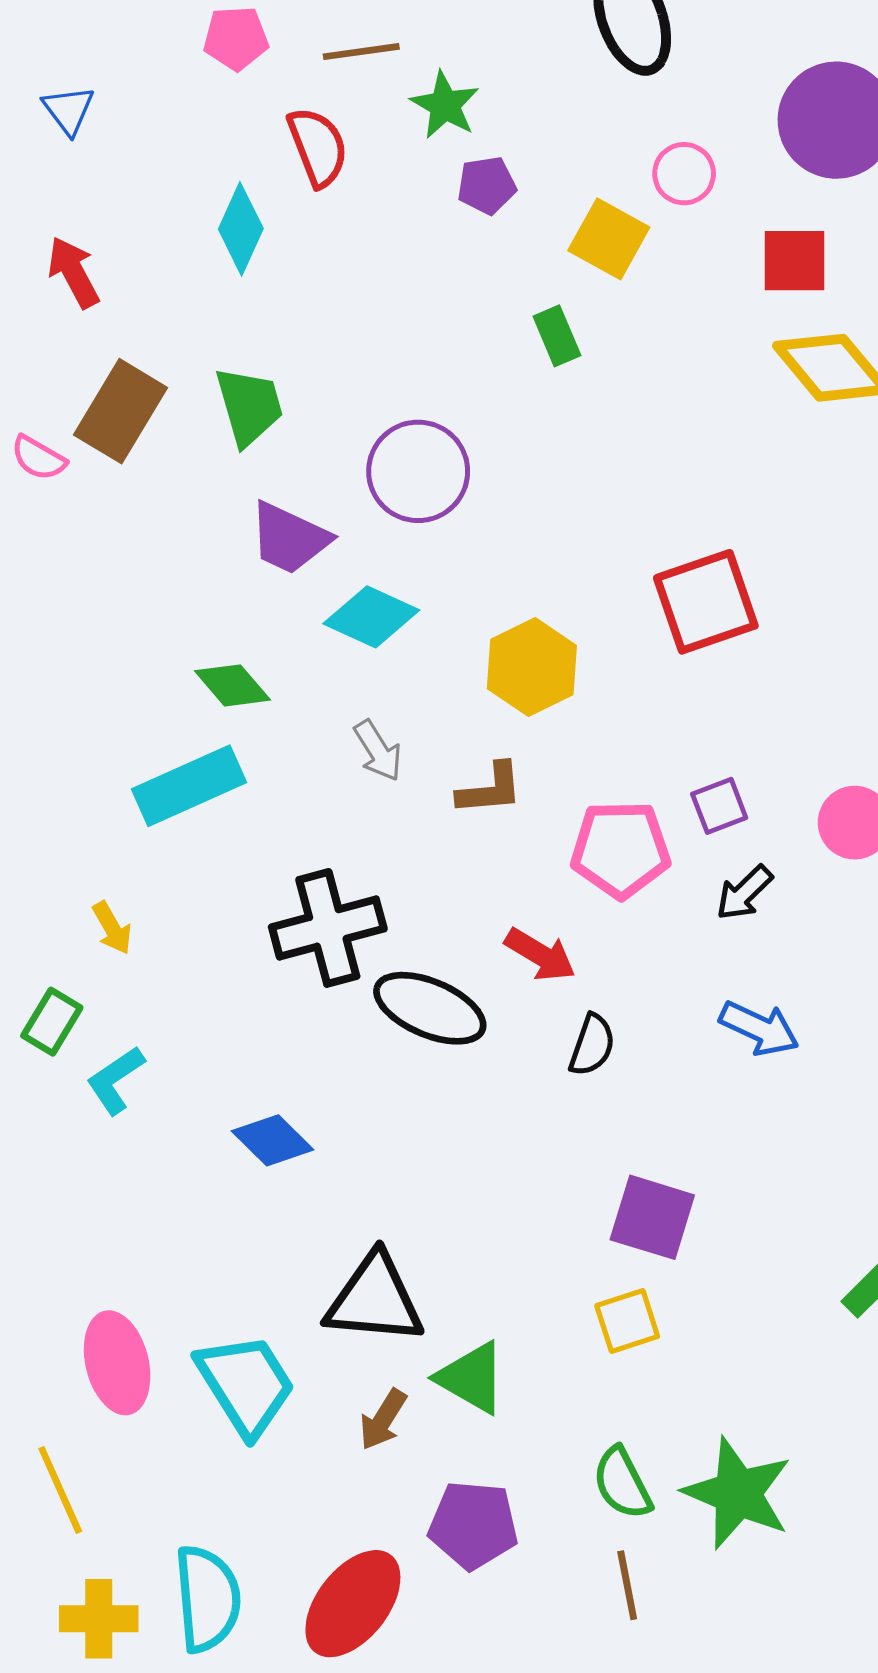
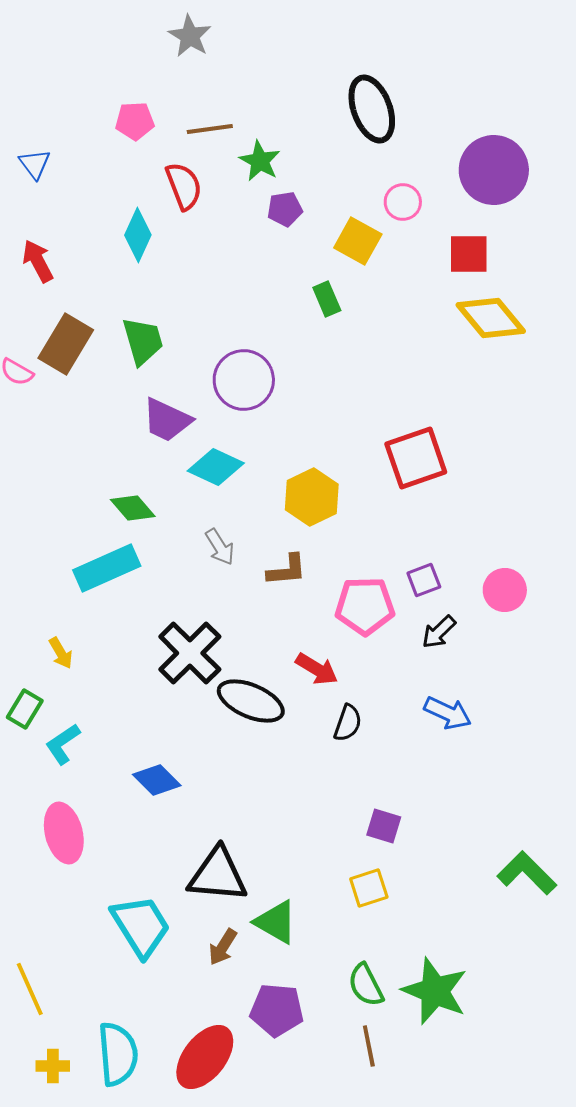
black cross: (328, 928) -> (190, 653), turned -30
purple square: (652, 1217) -> (384, 826), size x0.7
pink ellipse: (117, 1363) -> (64, 833), moved
yellow cross: (99, 1619) -> (53, 1066), size x0.7

